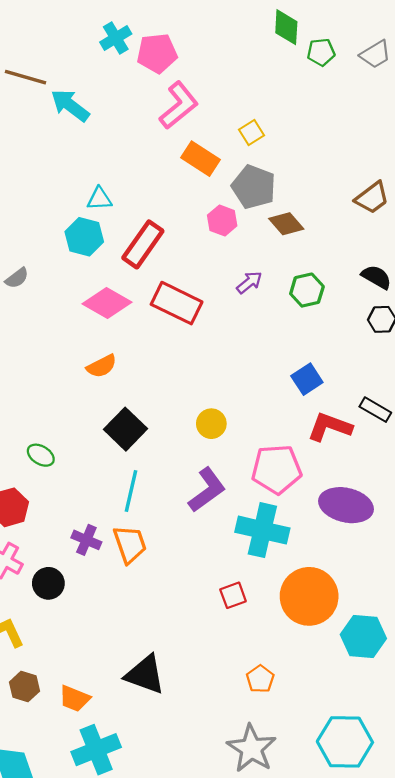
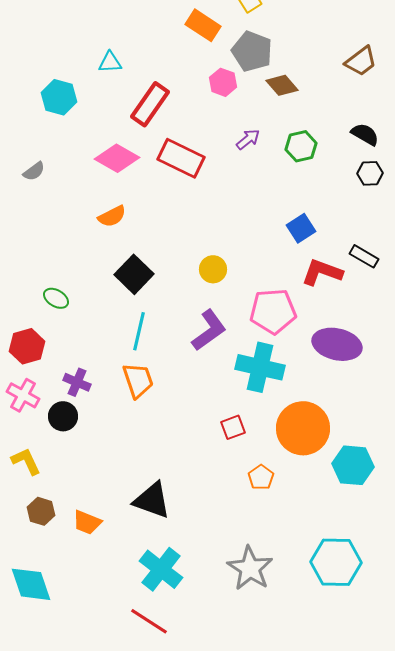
cyan hexagon: (84, 237) -> (59, 97), moved
gray semicircle: (17, 278) -> (34, 171), moved
purple cross: (86, 540) -> (77, 382), moved
orange pentagon: (260, 679) -> (261, 477), moved
cyan cross: (96, 750) -> (161, 569), moved, turned -30

